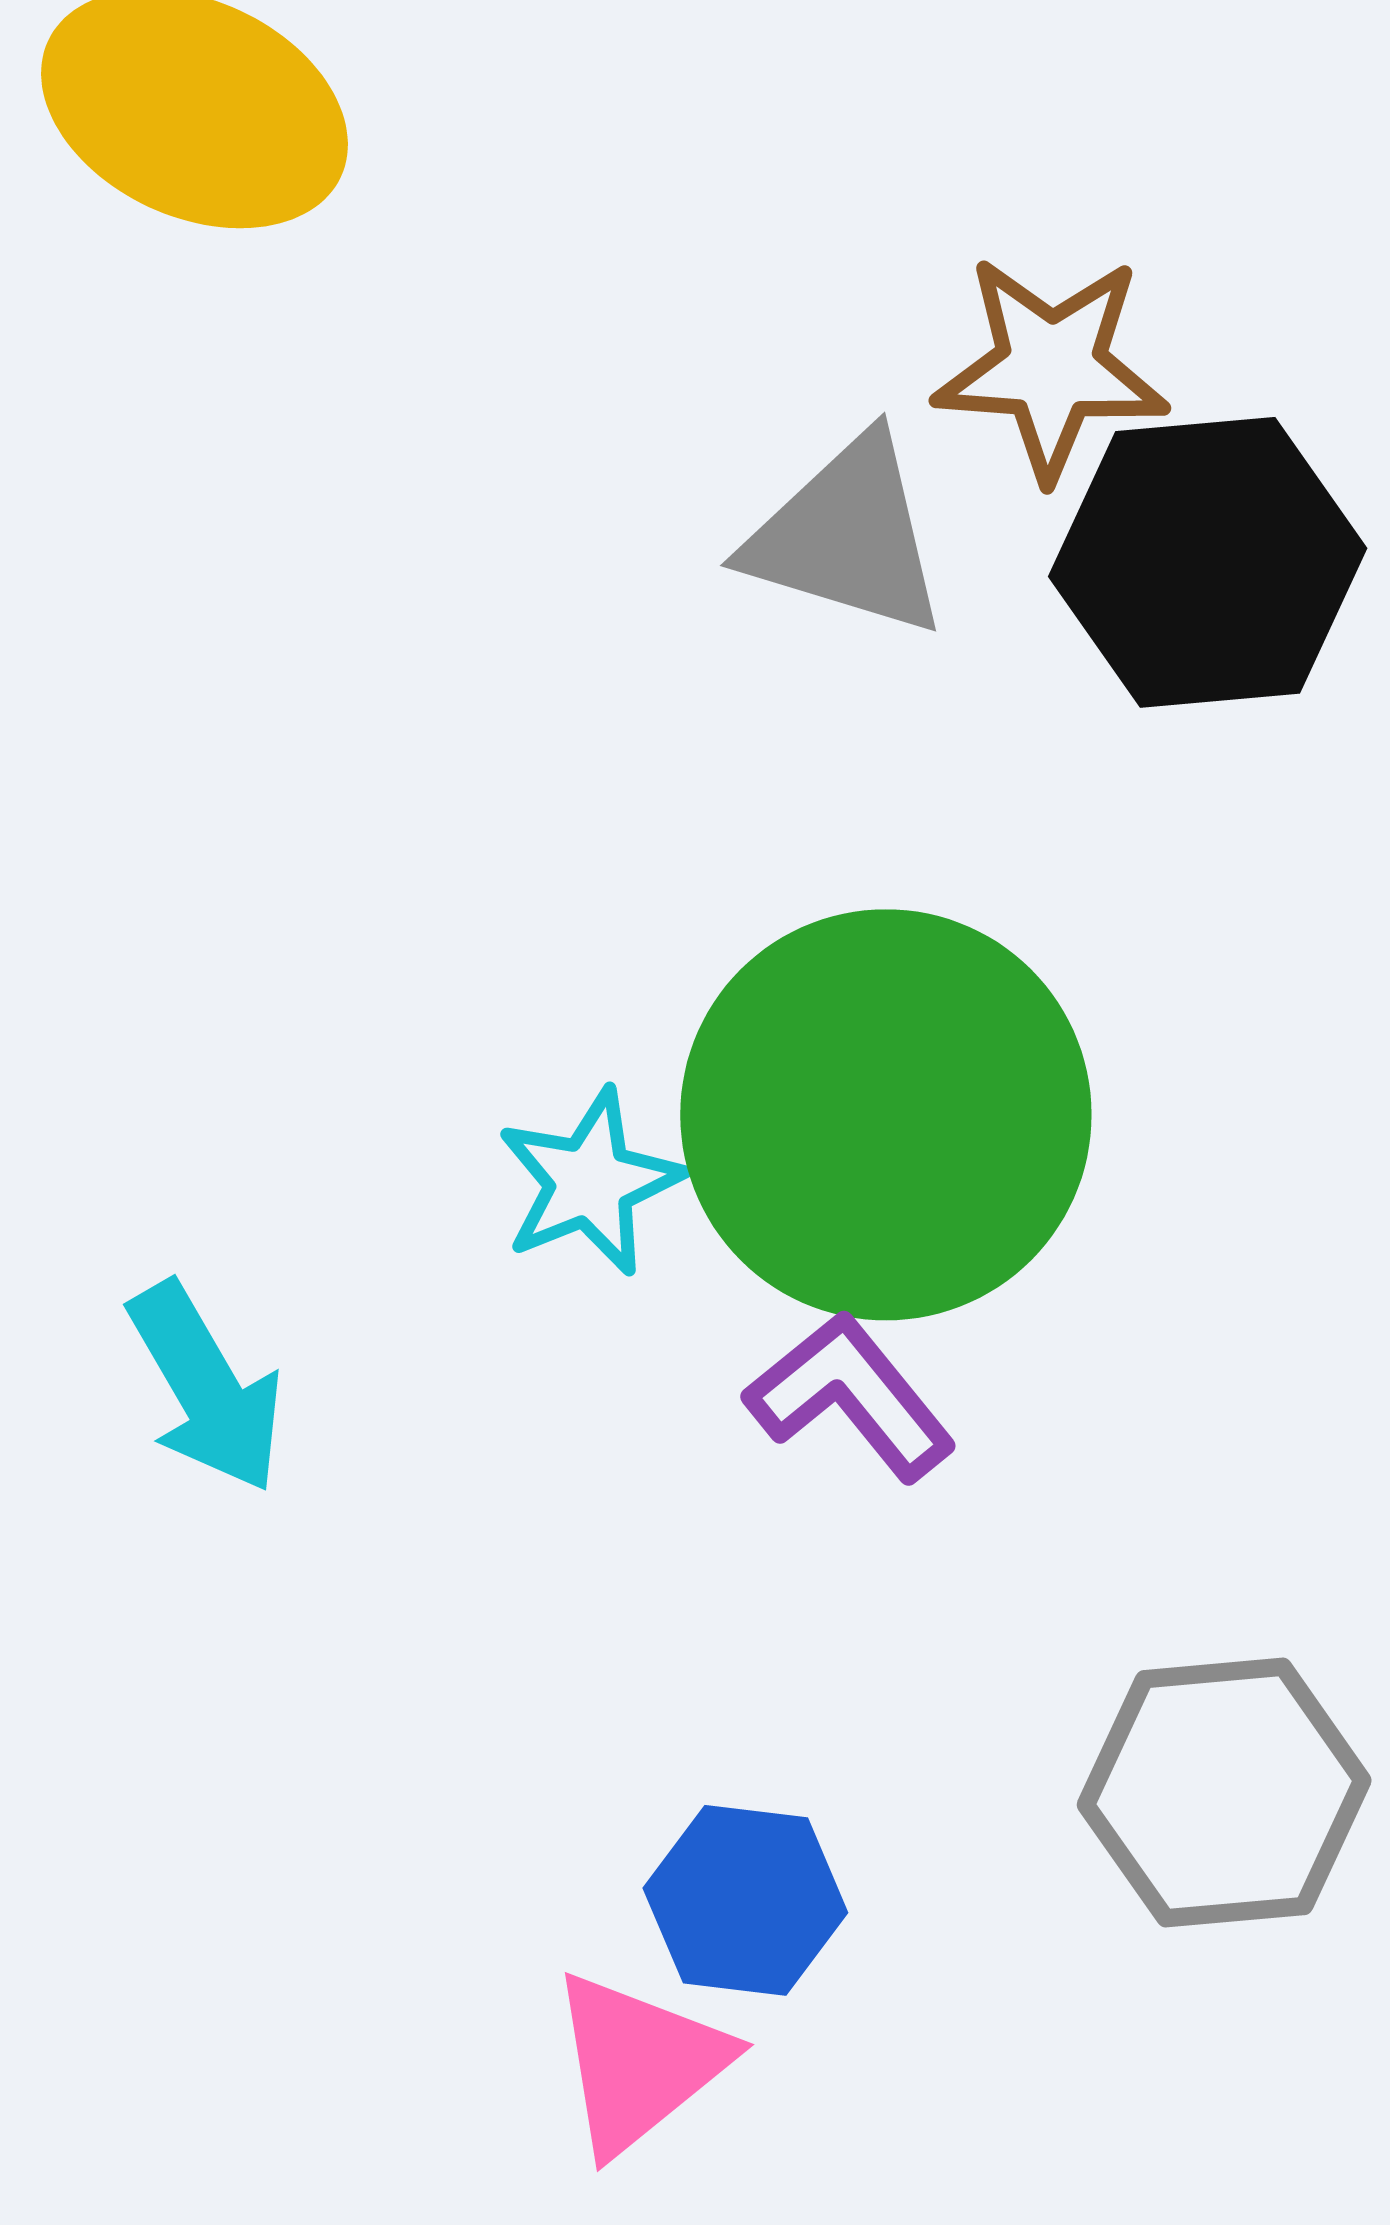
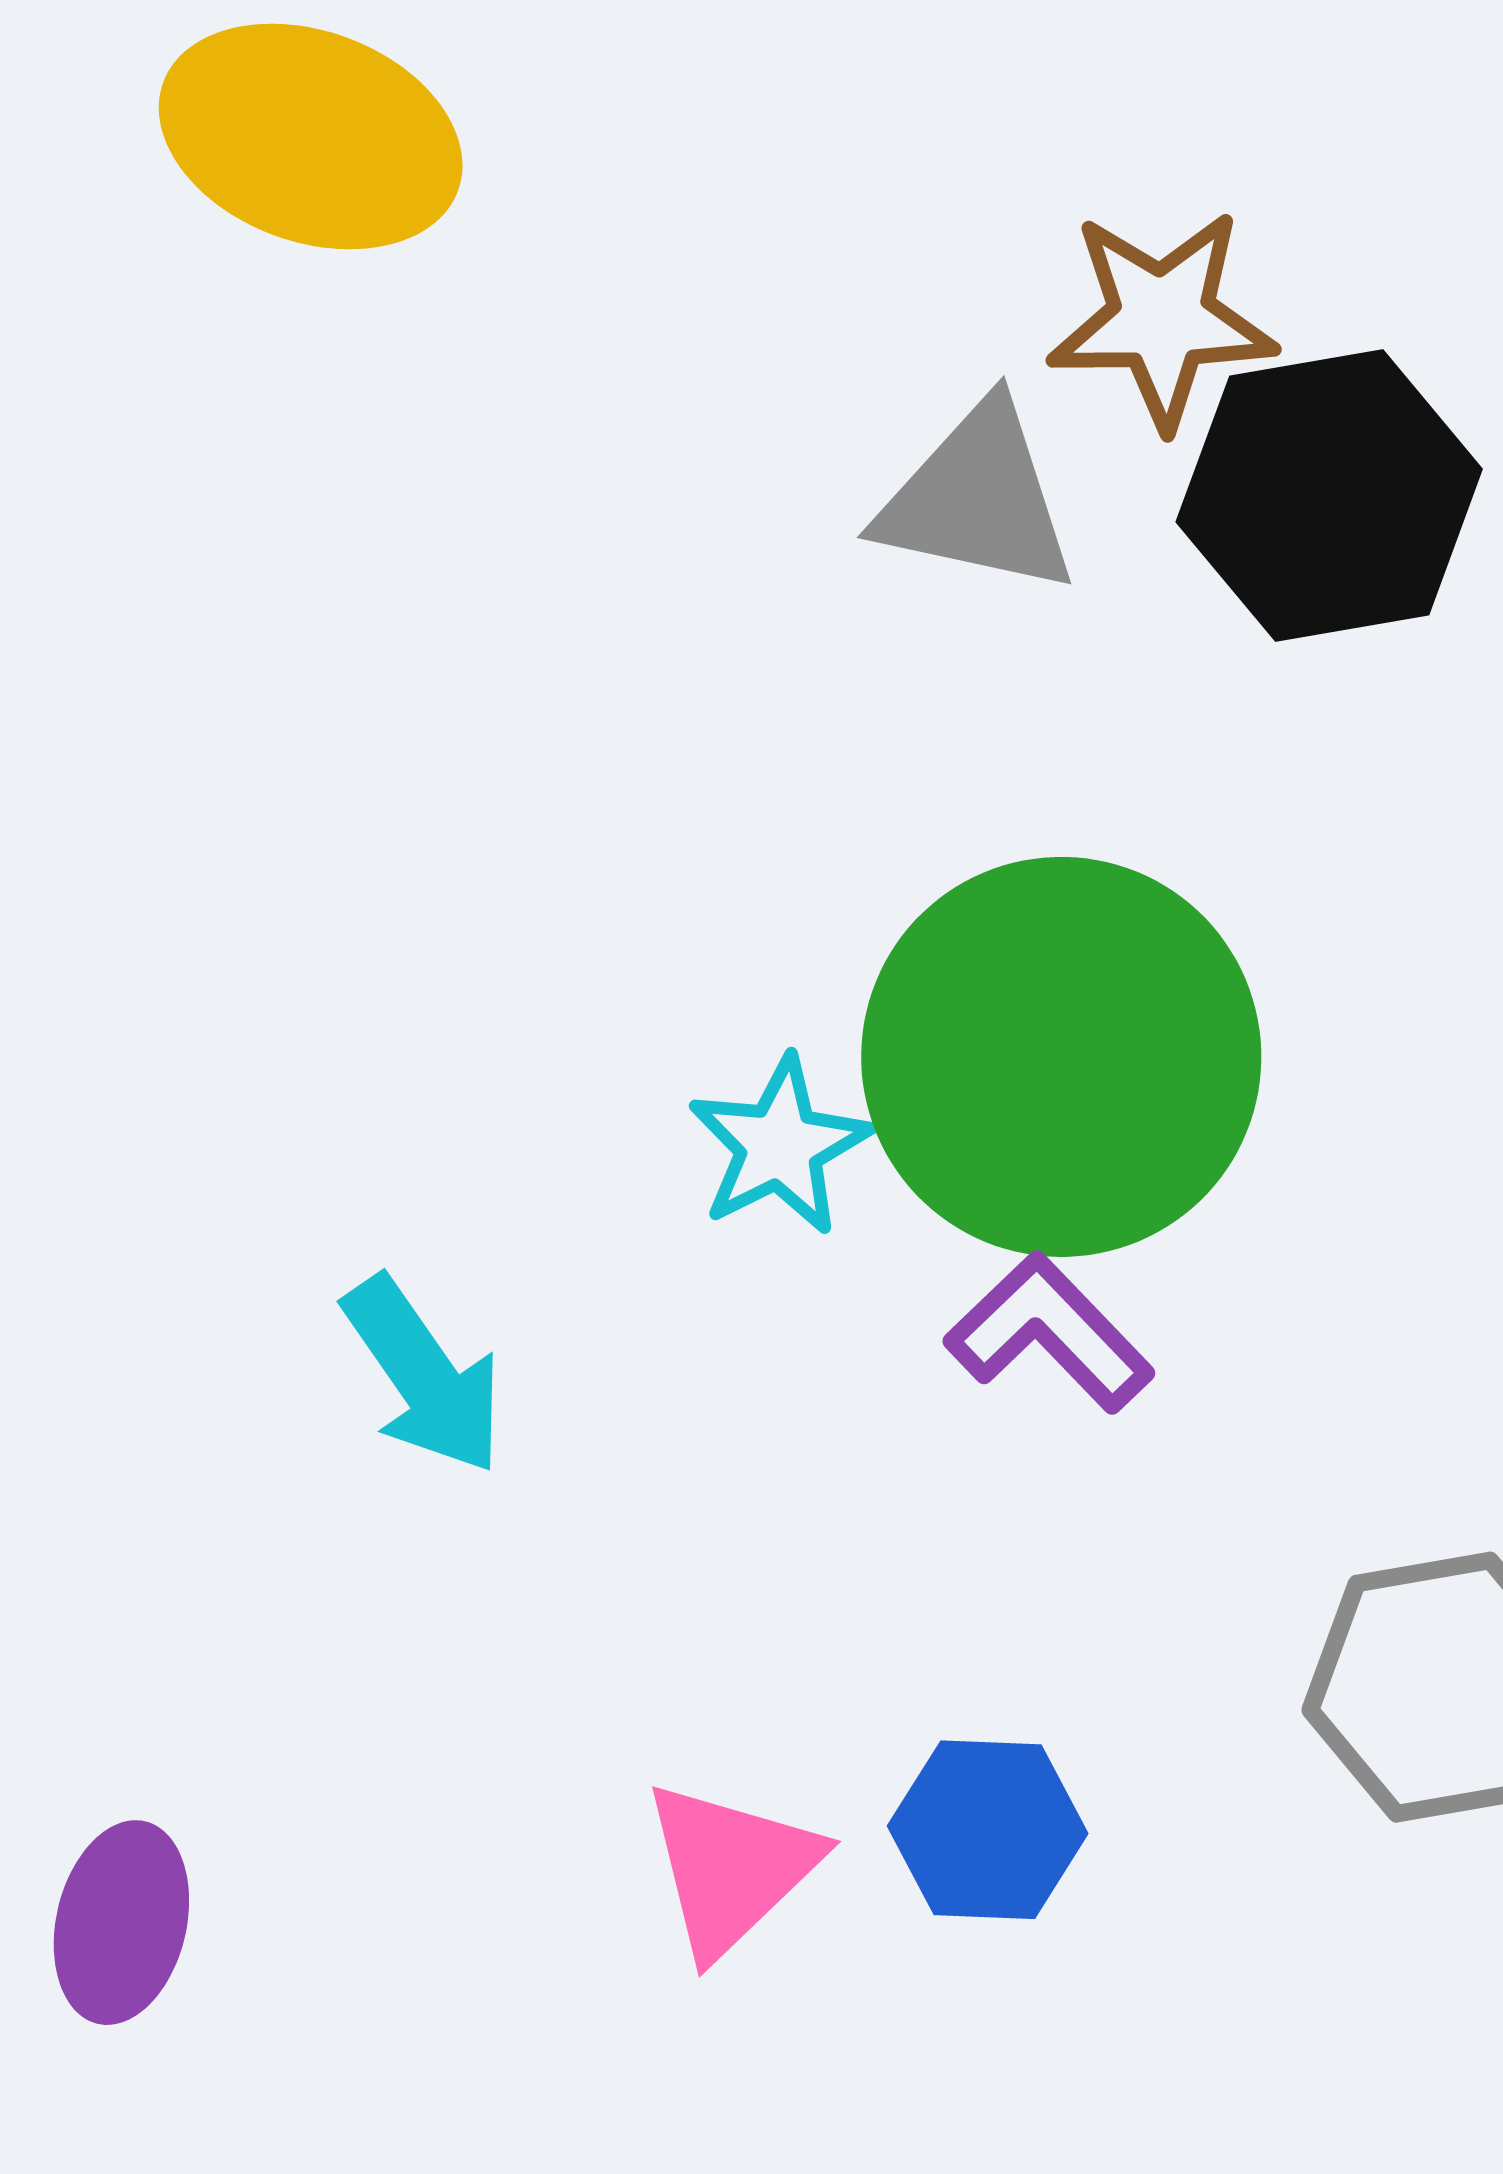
pink triangle: (639, 2063) -> (731, 1868), moved

